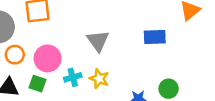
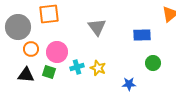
gray triangle: (98, 41) -> (97, 27), moved
green circle: (169, 89) -> (153, 63), moved

